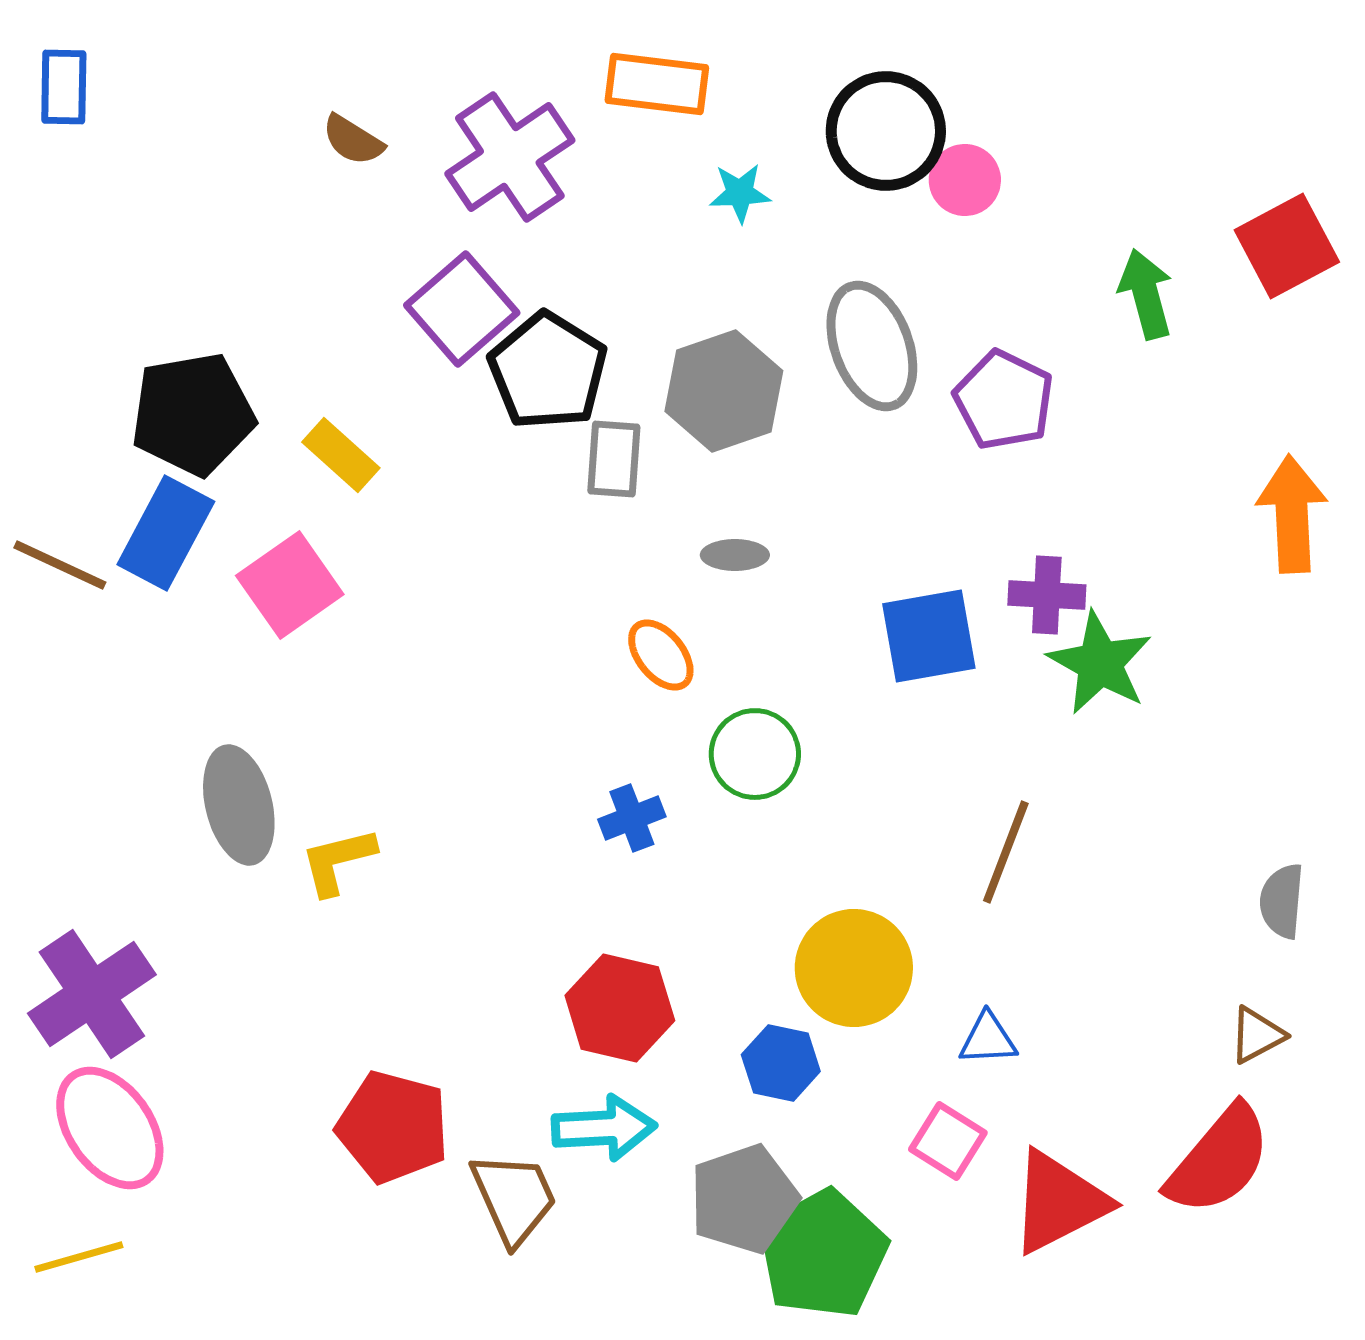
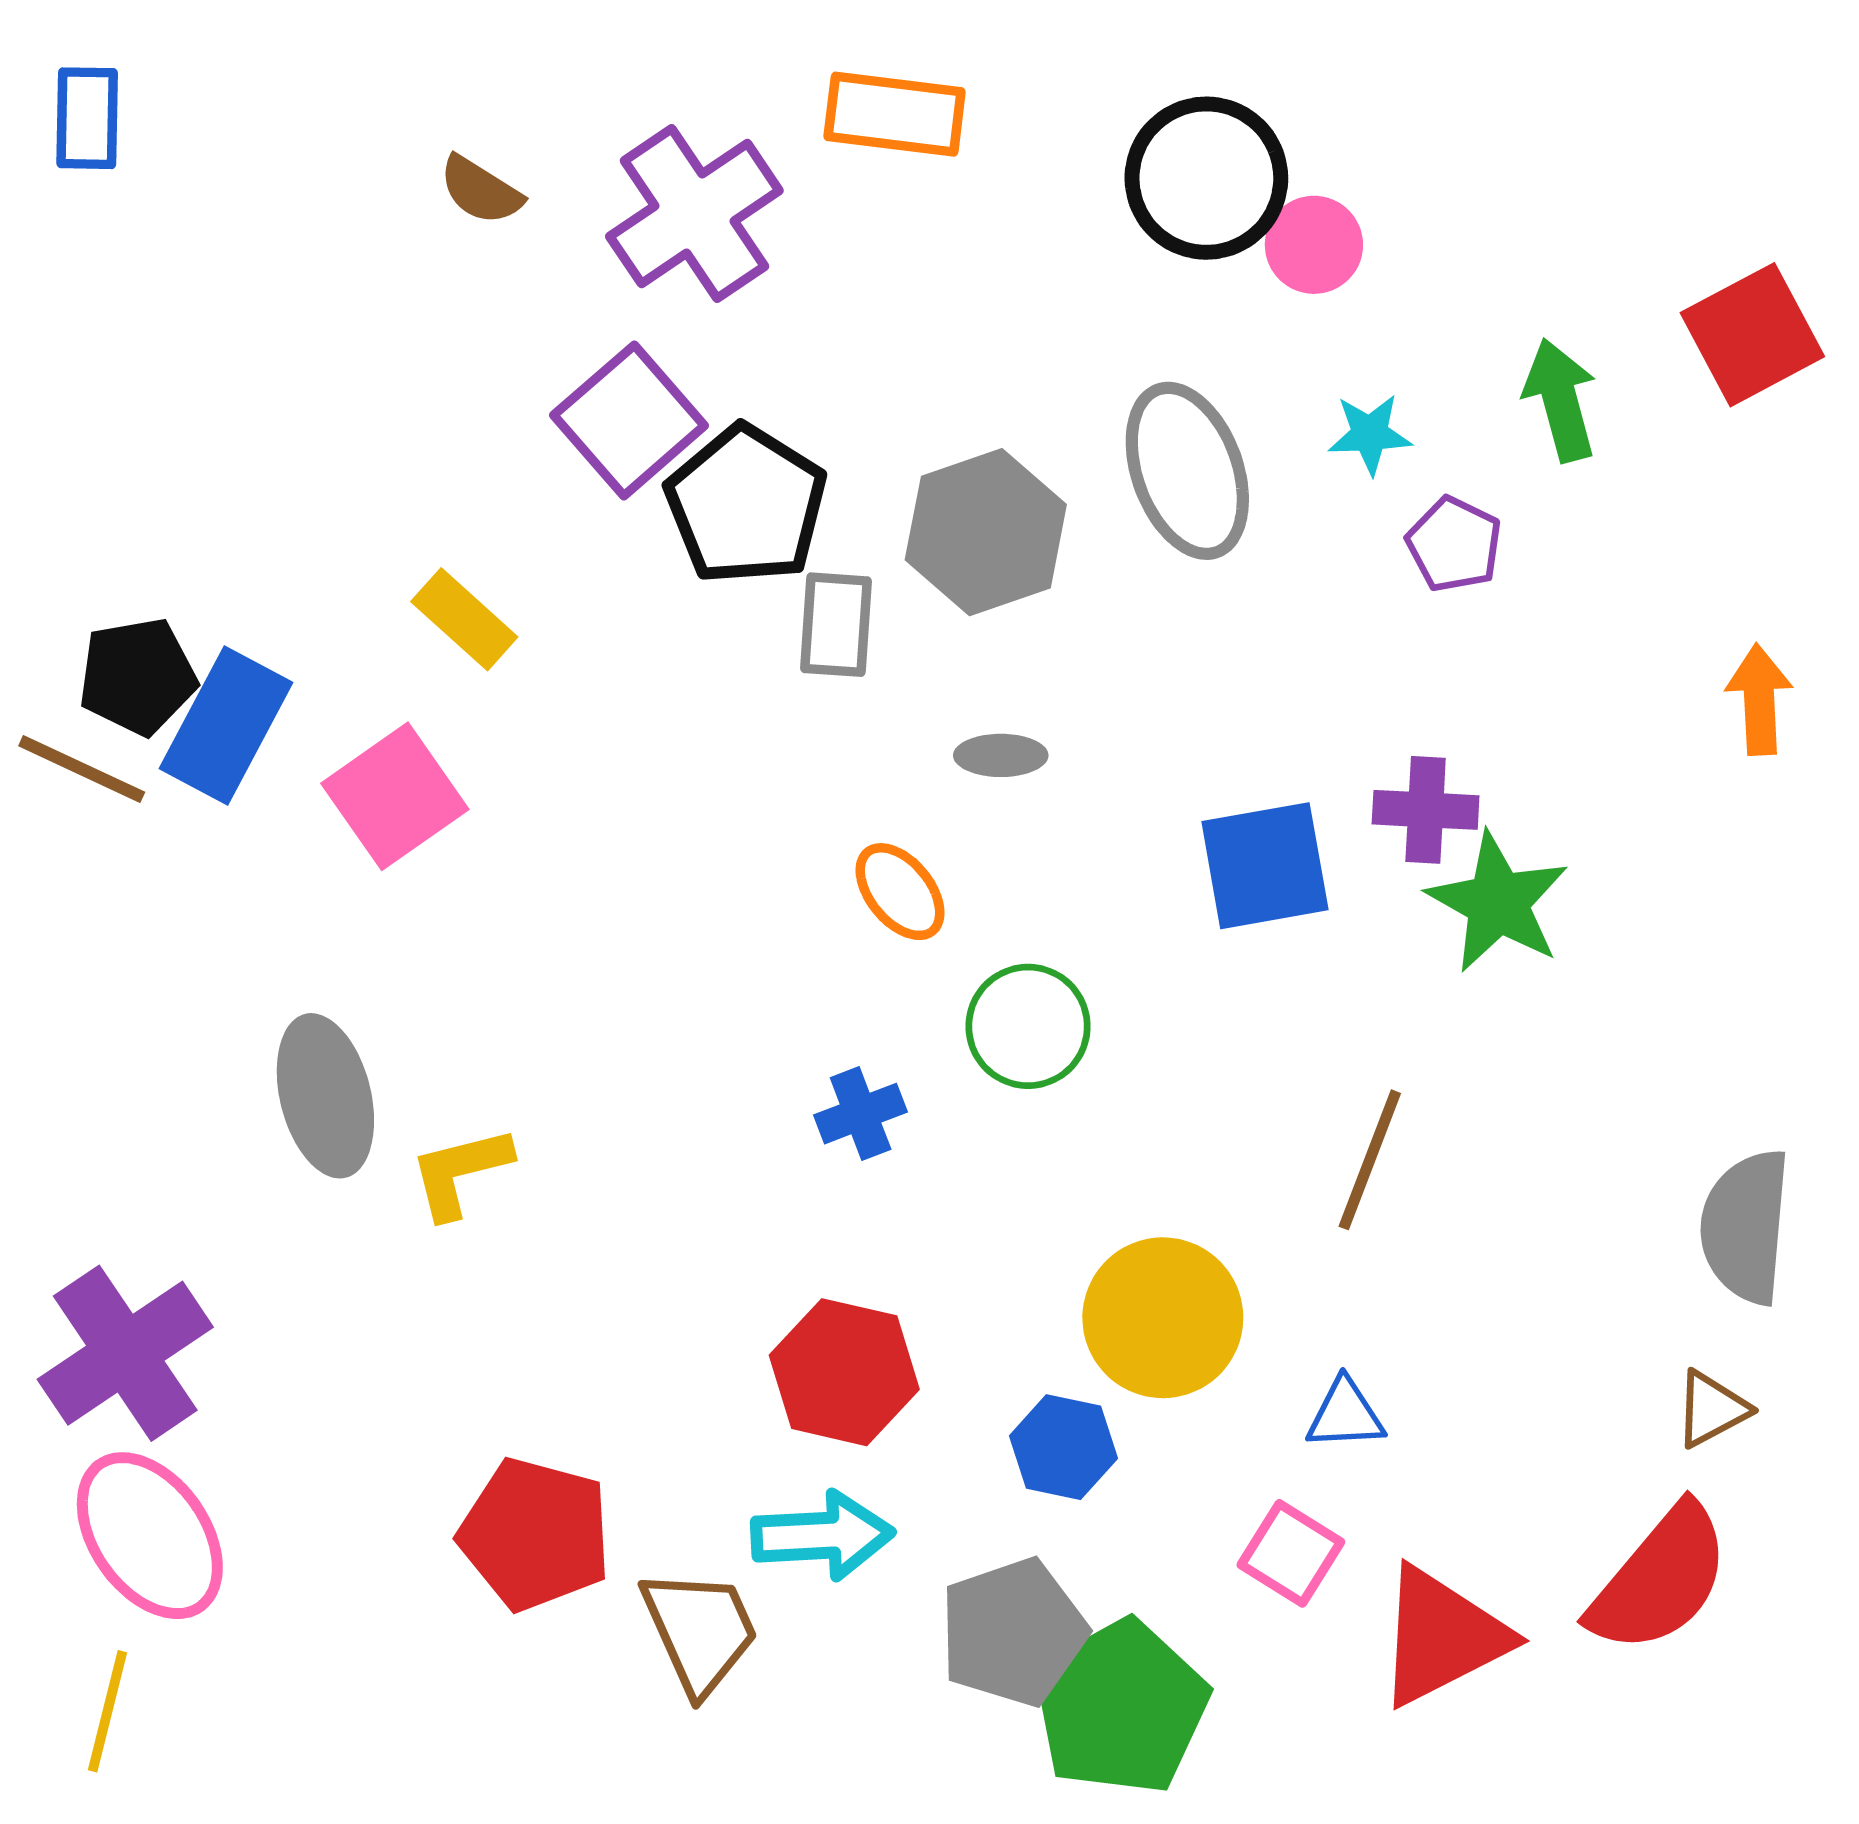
cyan star: (740, 193) -> (1370, 434), moved
purple pentagon: (1004, 400) -> (1454, 544), moved, size x0.7
black pentagon: (193, 414) -> (138, 676), moved, size x0.7
orange arrow: (1292, 514) -> (1759, 700), size x0.7
gray semicircle: (1282, 901) -> (1746, 1227), size x1.5
yellow line: (79, 1257) -> (108, 1711), turned -60

